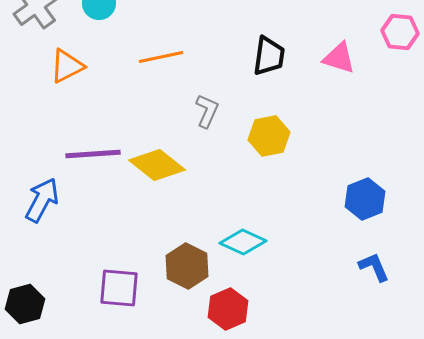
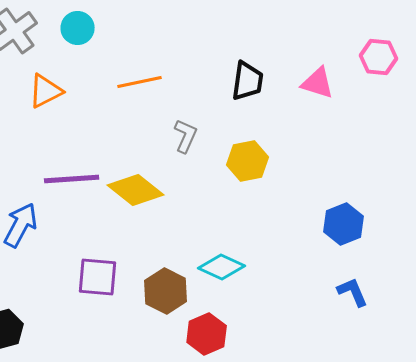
purple square: (119, 288) -> (98, 277), moved

